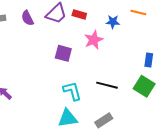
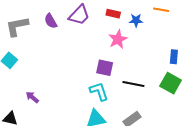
red rectangle: (79, 14) -> (113, 14), moved
purple square: (63, 53) -> (105, 68), moved

